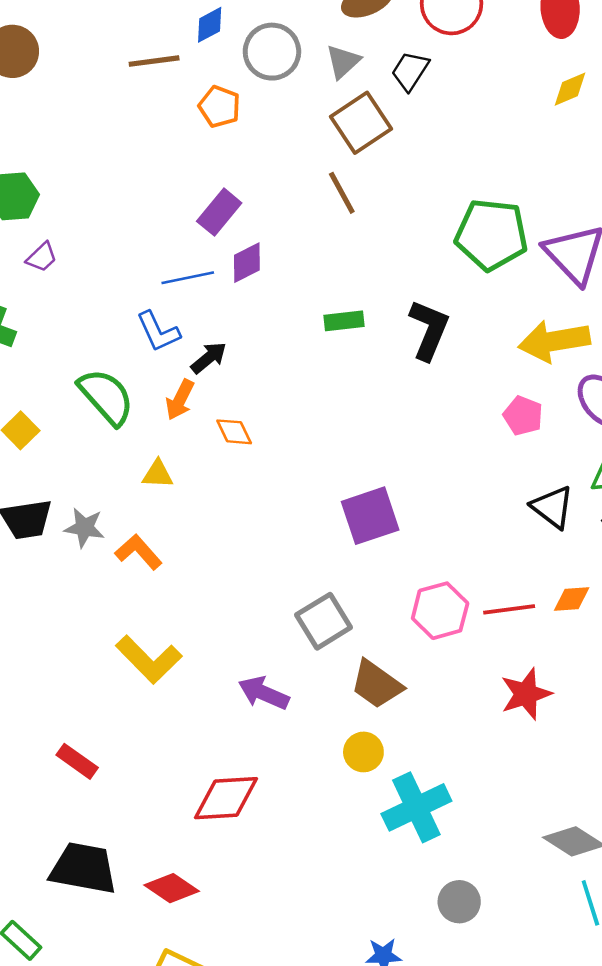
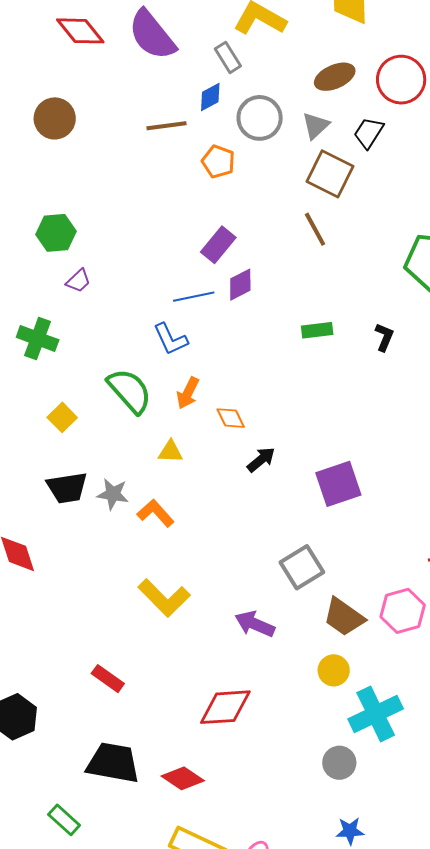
brown square: (361, 123) -> (330, 174), turned -30
black L-shape: (429, 330) -> (384, 337), size x0.6
black arrow: (209, 358) -> (261, 460), moved
pink hexagon: (440, 611) -> (403, 611), moved
gray circle: (459, 902) -> (339, 763), moved

